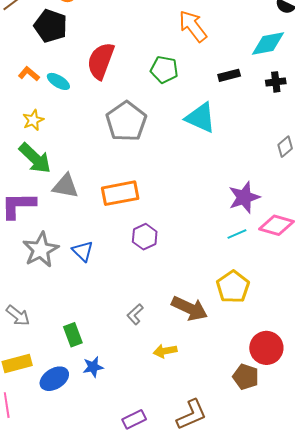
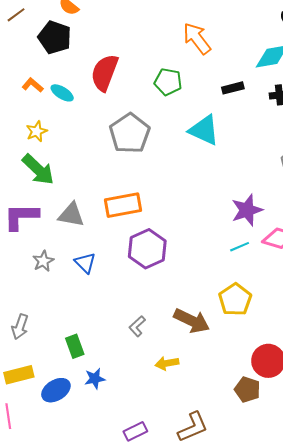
gray triangle: (65, 186) -> (71, 215), moved
purple hexagon: (145, 237) -> (147, 249), size x1.5
gray star: (41, 250) -> (43, 261), size x0.6
gray arrow: (18, 316) -> (20, 327), turned 70

